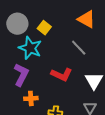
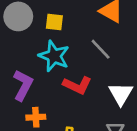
yellow square: (44, 28) -> (54, 22), turned -32
cyan star: (30, 48) -> (54, 56), moved

